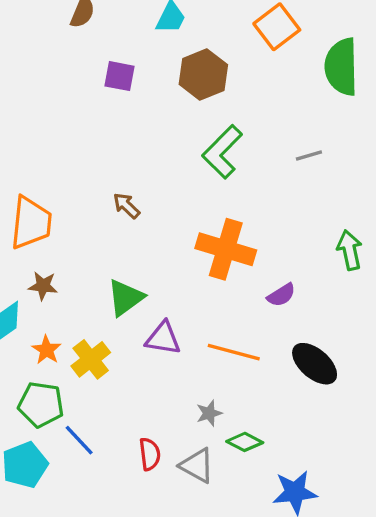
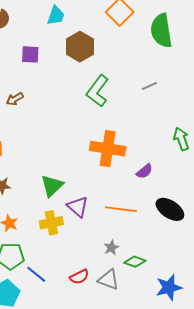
brown arrow: (126, 206) -> (15, 99), moved, turned -66
purple triangle: (163, 338) -> (78, 207), turned 40
yellow cross: (91, 359) -> (51, 223), moved, turned 35
red semicircle: (150, 454) -> (79, 277), turned 78

